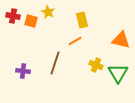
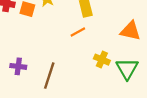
brown line: (55, 63) -> (49, 76), moved

